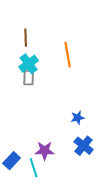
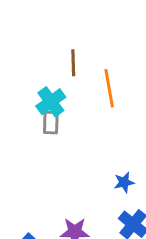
brown line: (26, 38) -> (73, 63), moved

